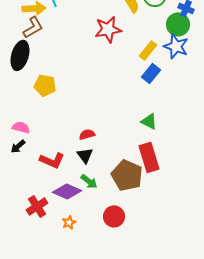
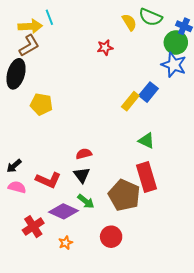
red star: (108, 29) -> (105, 48), size x0.6
yellow rectangle: (148, 50) -> (130, 101), moved
pink semicircle: (21, 127) -> (17, 187), moved

